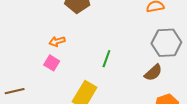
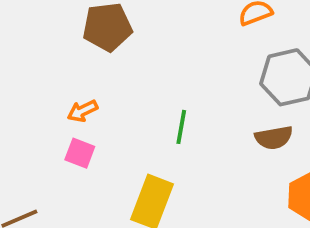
brown semicircle: (153, 73) -> (274, 138), turned 42

